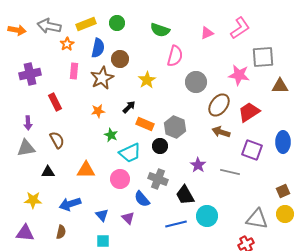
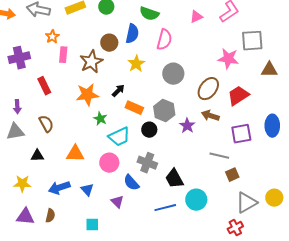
orange star: (67, 44) -> (52, 37), moved
blue semicircle: (98, 48) -> (132, 34), moved
gray circle: (196, 82) -> (173, 74), moved
orange star: (98, 111) -> (87, 95), size x1.6
purple square: (252, 150) -> (241, 134), turned -30
purple star: (198, 165) -> (187, 126), moved
brown square: (283, 191) -> (232, 175), moved
blue triangle: (102, 215) -> (87, 190), moved
gray triangle: (257, 219) -> (246, 203), turned -40
purple triangle: (25, 233) -> (25, 217), moved

